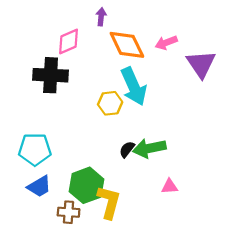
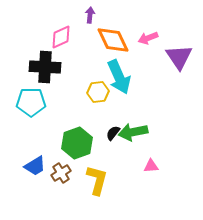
cyan pentagon: (35, 149) -> (31, 102), moved
green hexagon: (86, 185) -> (77, 143), moved
brown cross: (69, 212) -> (61, 173), moved, turned -36

